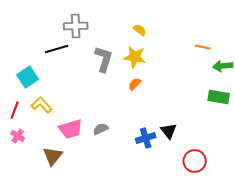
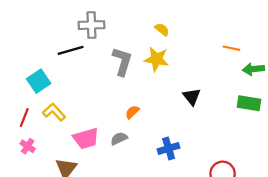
orange semicircle: (135, 84) -> (132, 112), moved
black triangle: (169, 131) -> (192, 97), moved

